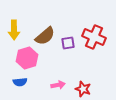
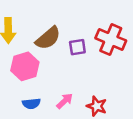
blue semicircle: (20, 82) -> (31, 104), moved
pink arrow: (58, 85) -> (65, 101), turned -32

